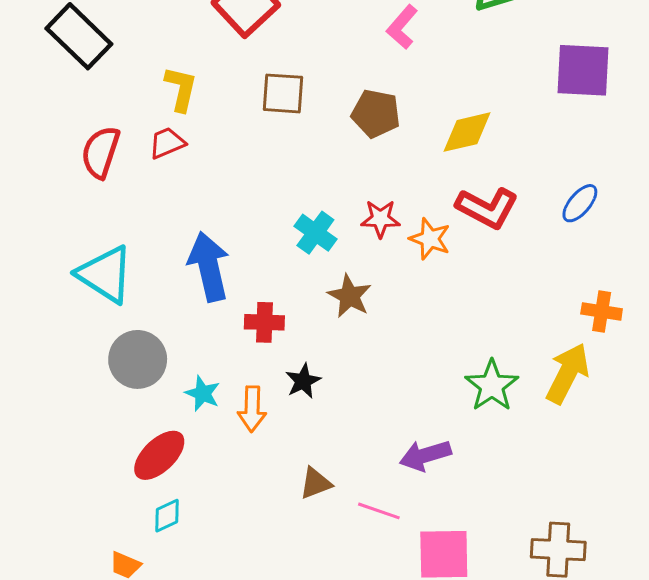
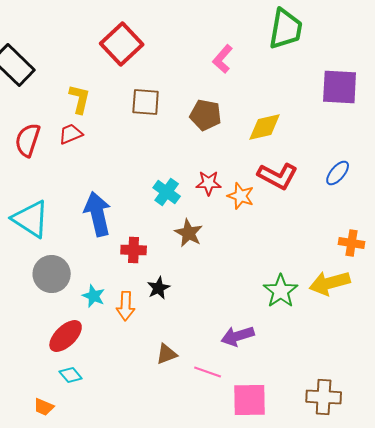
yellow arrow: (568, 373) -> (330, 283), turned -132
cyan diamond: (167, 516) -> (71, 375), turned 75

